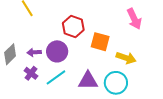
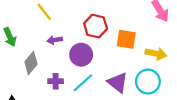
purple arrow: (34, 52) -> (55, 40), moved
purple cross: (31, 73) -> (56, 81), turned -32
purple triangle: (88, 81) -> (118, 82), turned 45

